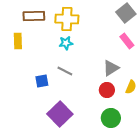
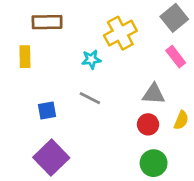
yellow cross: (67, 19) -> (120, 33), moved, turned -30
gray triangle: (111, 68) -> (154, 94), turned 36
blue square: (42, 81) -> (47, 111), moved
purple square: (60, 114) -> (51, 158), moved

